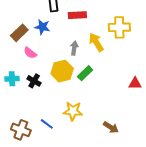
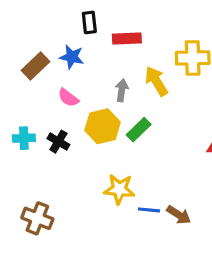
pink semicircle: (30, 53) -> (68, 98), moved
blue line: (47, 124) -> (149, 210), moved, turned -32

